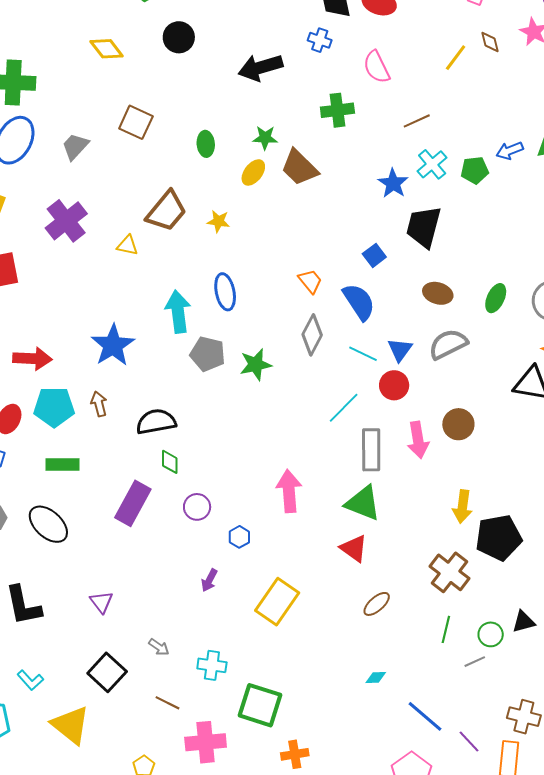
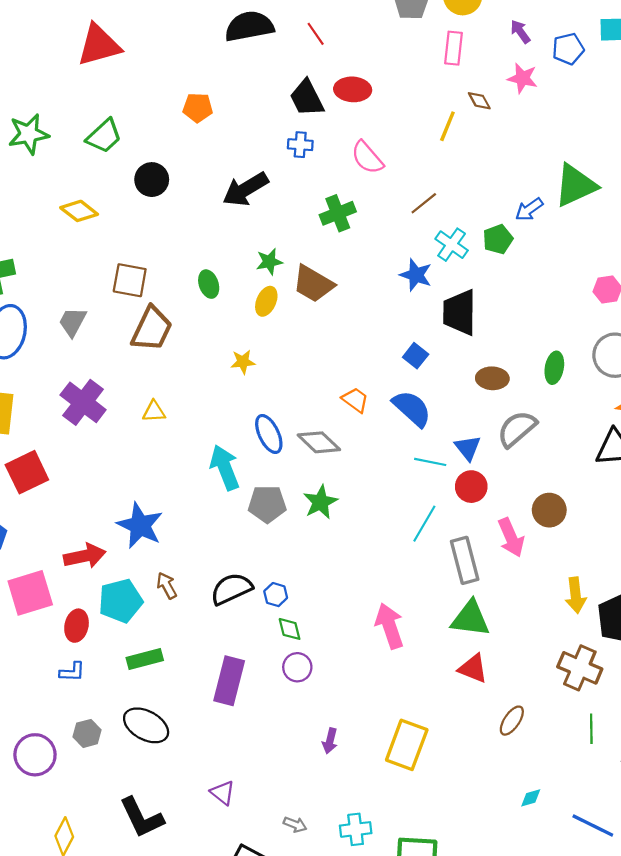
brown trapezoid: (166, 211) -> (152, 329), moved
gray diamond: (312, 335) -> (319, 442), moved, turned -60
blue star: (113, 345) -> (140, 525), moved
green diamond: (170, 462) -> (290, 629), moved
blue hexagon: (239, 537) -> (276, 595), moved

